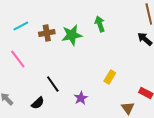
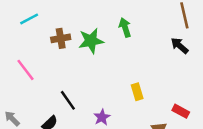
cyan line: (21, 26) -> (29, 19), moved
yellow rectangle: (110, 77) -> (137, 92), turned -48

